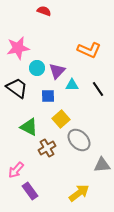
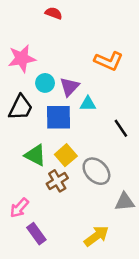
black trapezoid: (17, 88) -> (21, 107), turned 80
black line: (98, 89) -> (121, 128), moved
blue square: (48, 96) -> (58, 117), size x1.6
yellow square: (61, 119) -> (66, 155), moved

